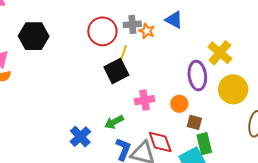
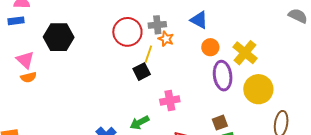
orange star: (147, 31) -> (166, 39), moved
black square: (116, 71) -> (142, 72), size x0.7
orange circle: (179, 104) -> (210, 47), moved
brown square: (194, 122) -> (220, 123), turned -35

